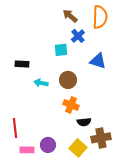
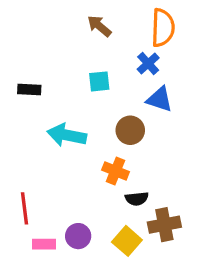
brown arrow: (70, 16) -> (99, 26), moved
blue cross: (78, 36) -> (148, 63), moved
black rectangle: (22, 64) -> (29, 90), moved
brown circle: (68, 80) -> (130, 130), moved
cyan arrow: (41, 83) -> (67, 135), size x1.6

